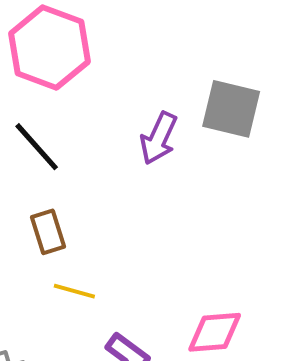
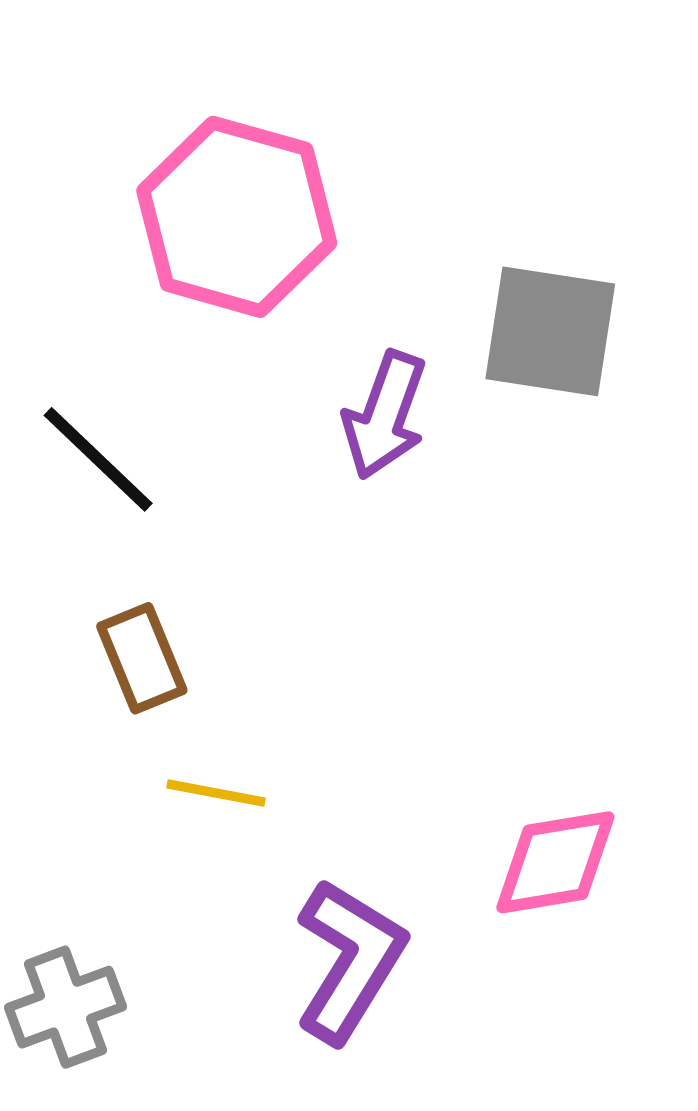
pink hexagon: (49, 47) -> (237, 217), moved

